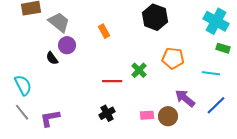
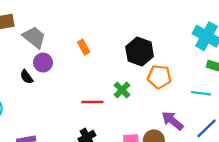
black hexagon: (155, 17) -> (140, 52), moved

